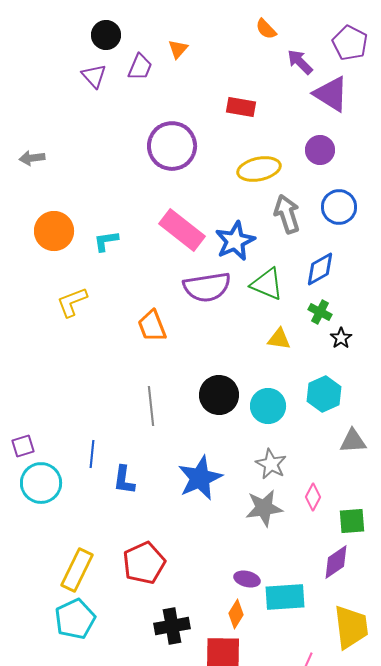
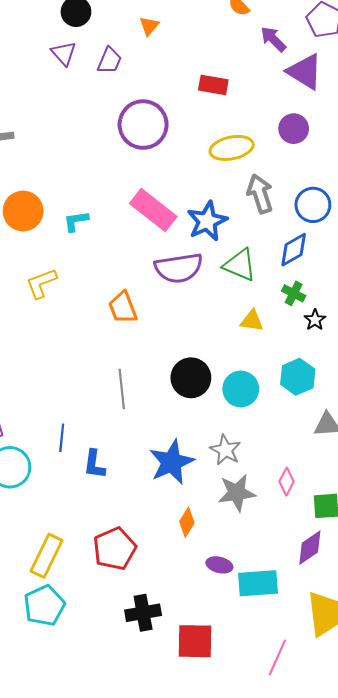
purple trapezoid: (140, 67) -> (110, 60), moved
blue circle: (339, 207) -> (313, 205), moved
gray star: (271, 464) -> (225, 450), moved
orange diamond: (236, 614) -> (187, 522), moved

